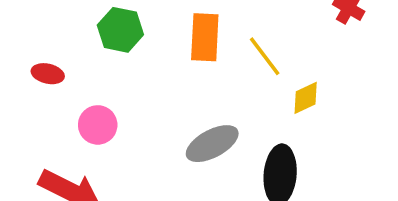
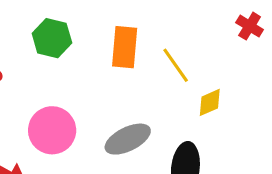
pink circle: (98, 125) -> (52, 130), moved, size x1.4

